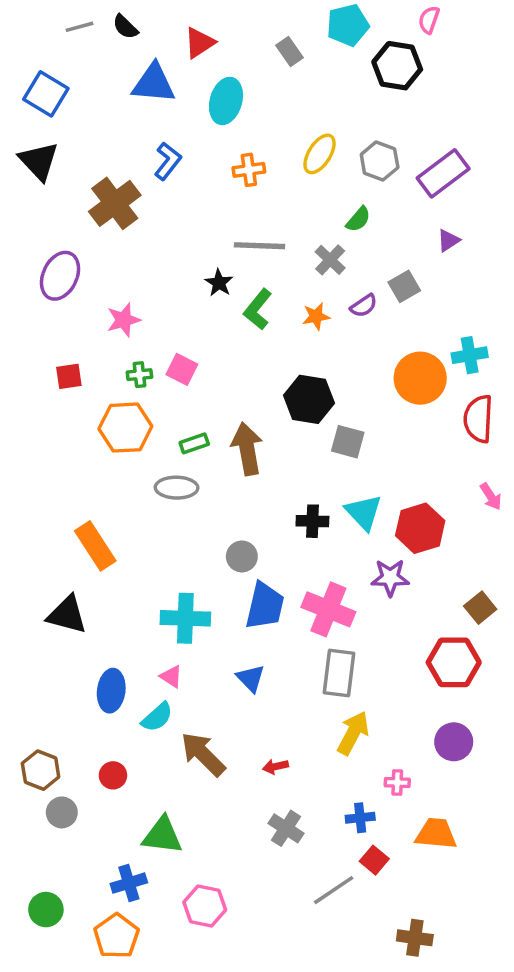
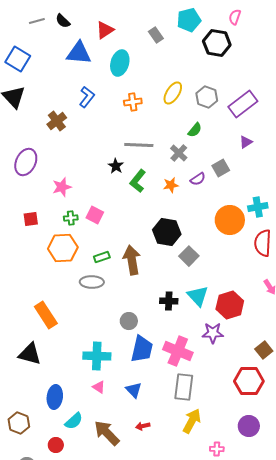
brown cross: (115, 203) -> (57, 121), size x0.7
gray square: (348, 442) -> (189, 256), turned 30
pink triangle: (171, 677) -> (99, 387), moved
cyan semicircle: (157, 717) -> (74, 421), moved
red arrow: (275, 767) -> (143, 426), moved
brown hexagon: (41, 770) -> (19, 423), moved

